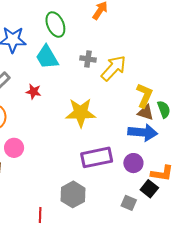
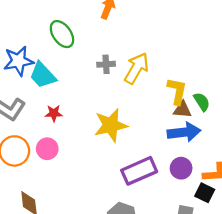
cyan trapezoid: (47, 57) -> (43, 75), moved
pink circle: (14, 148) -> (47, 149), moved

